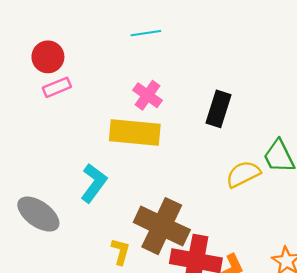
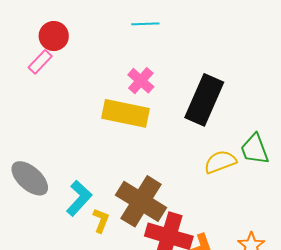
pink rectangle: (57, 87) -> (40, 62), moved, turned -30
black rectangle: (219, 109) -> (204, 100), size x1.5
cyan L-shape: (94, 183) -> (79, 198), moved

